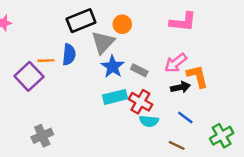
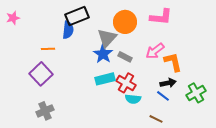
orange circle: (122, 24) -> (125, 22), moved, size x1.5
gray triangle: (103, 42) -> (107, 38), moved
blue semicircle: (69, 55) -> (68, 30), moved
purple square: (29, 76) -> (41, 74), moved
black arrow: (180, 87) -> (168, 83), moved
green cross: (222, 136) -> (196, 93), moved

